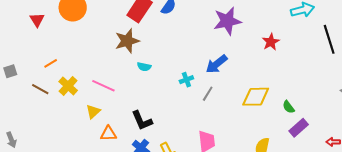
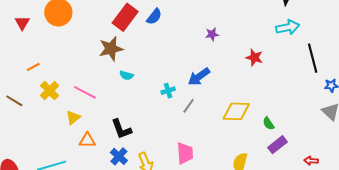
purple star: (227, 21) -> (212, 34), size x0.5
red star: (271, 42) -> (254, 57), turned -30
brown line: (40, 89) -> (14, 101), moved

